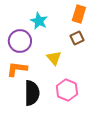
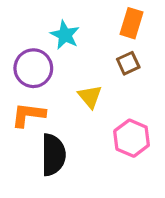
pink hexagon: (67, 90) -> (132, 138), moved

